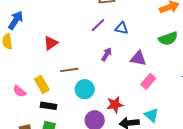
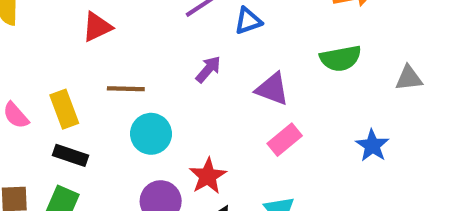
blue triangle: (121, 28) -> (248, 21), turned -40
red star: (115, 105) -> (208, 176), turned -30

